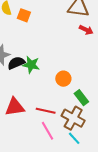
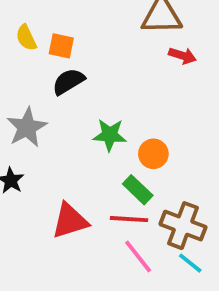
black semicircle: (16, 63) -> (68, 81), moved
green star: (31, 65) -> (110, 135), moved
green rectangle: (81, 98) -> (138, 190), moved

